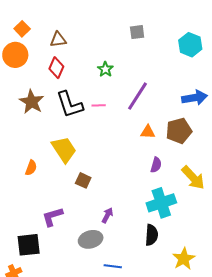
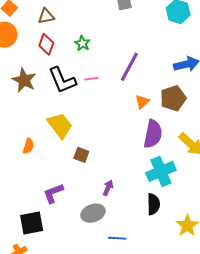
green star: (105, 69) -> (82, 43), moved
orange triangle: (148, 132) -> (142, 102), turned -42
purple semicircle: (156, 165) -> (153, 134), size x1.8

